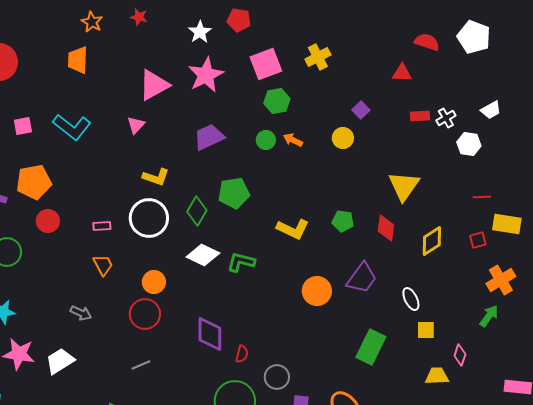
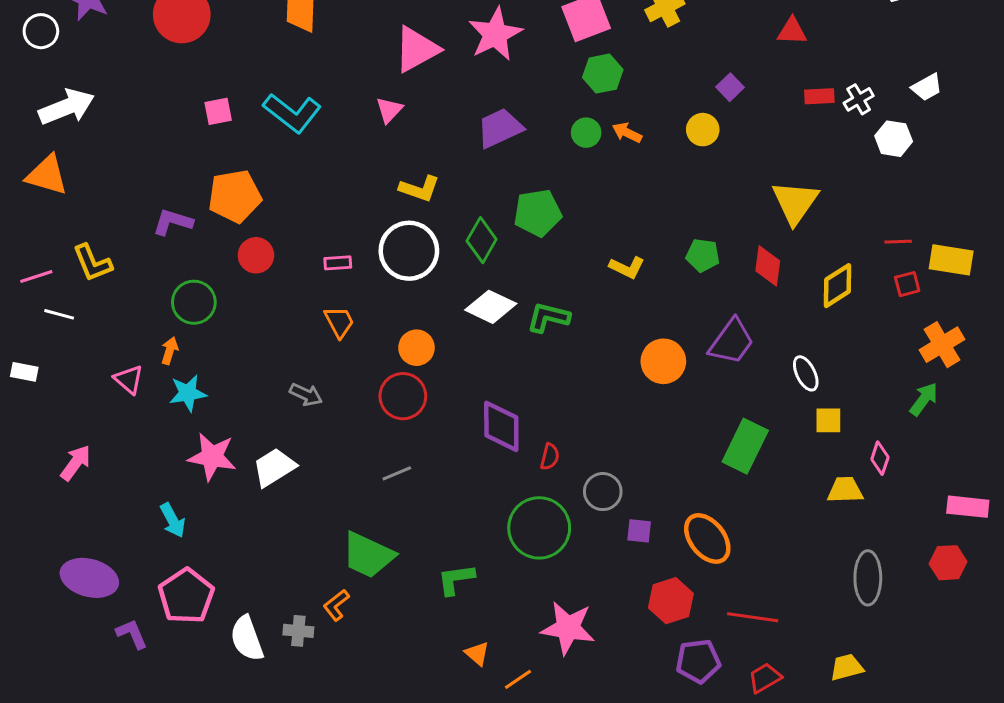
red line: (482, 197) -> (898, 242), moved
yellow L-shape: (293, 229) -> (627, 267), size x0.7

